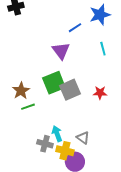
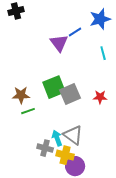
purple triangle: (61, 51) -> (59, 43), moved
brown star: (21, 91) -> (21, 95), turned 30
gray triangle: (83, 138) -> (73, 135), moved, size x1.5

